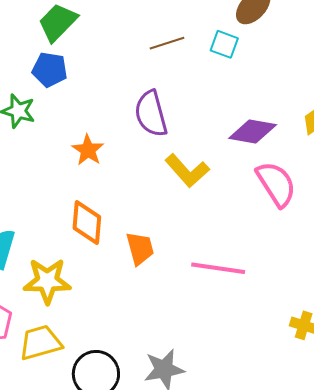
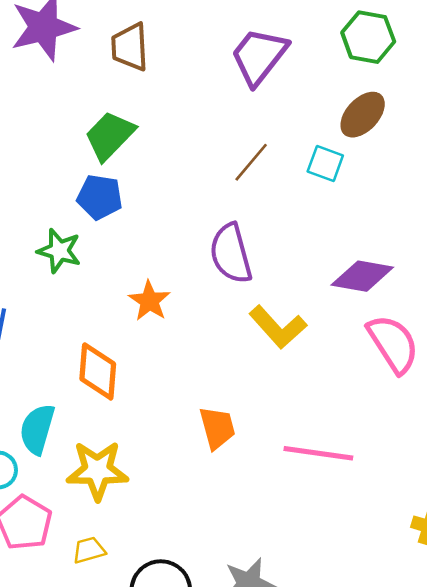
brown line: (167, 43) -> (251, 162), turned -32
orange diamond: (87, 222) -> (98, 371), moved
yellow trapezoid: (40, 343) -> (89, 550), size x0.6

